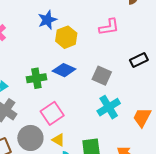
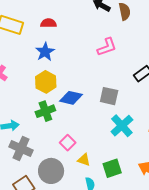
yellow hexagon: (66, 37) -> (46, 82), moved
pink square: (52, 113) -> (68, 143), size x0.7
yellow triangle: (58, 140) -> (84, 160), moved

